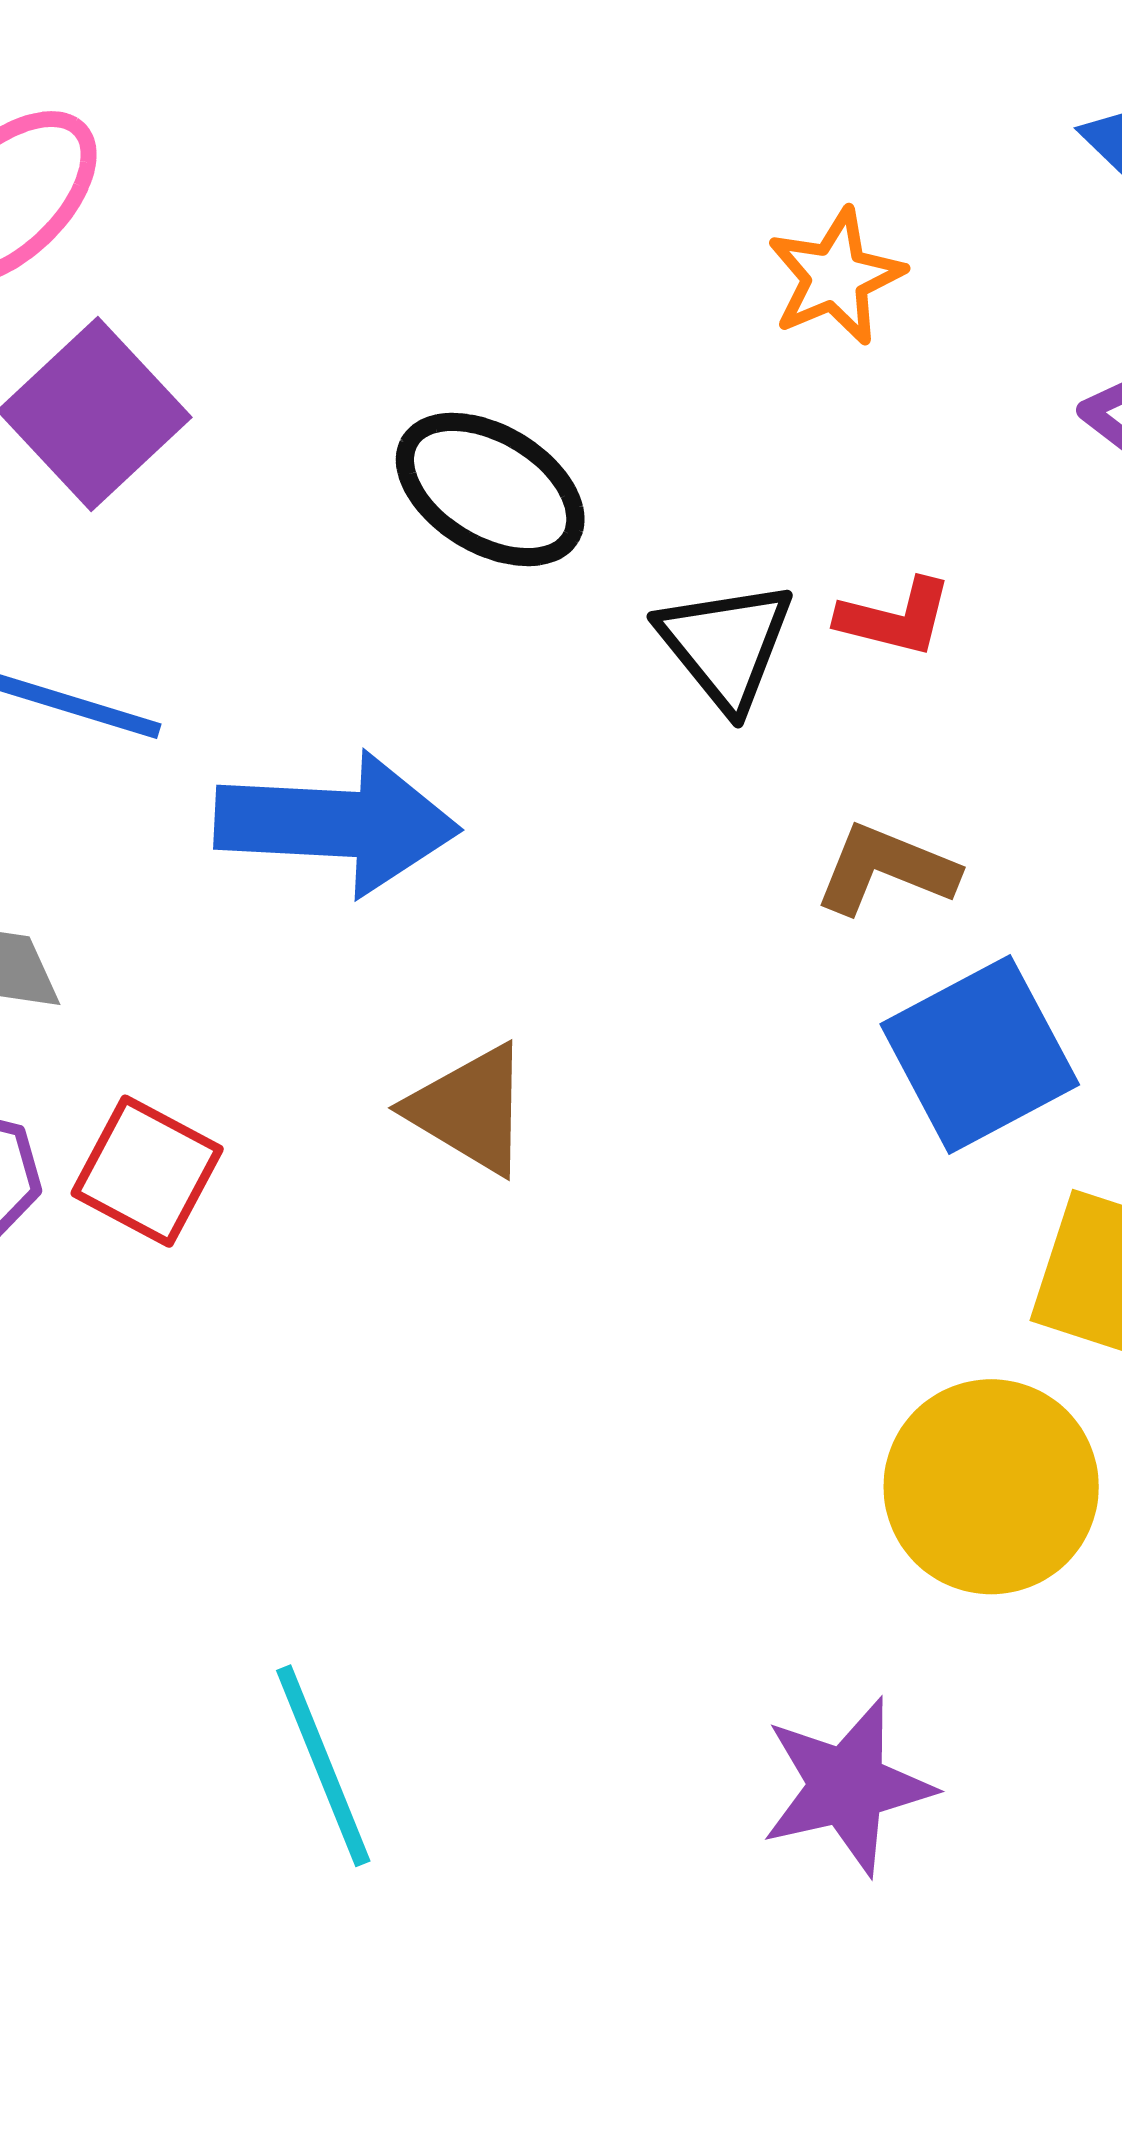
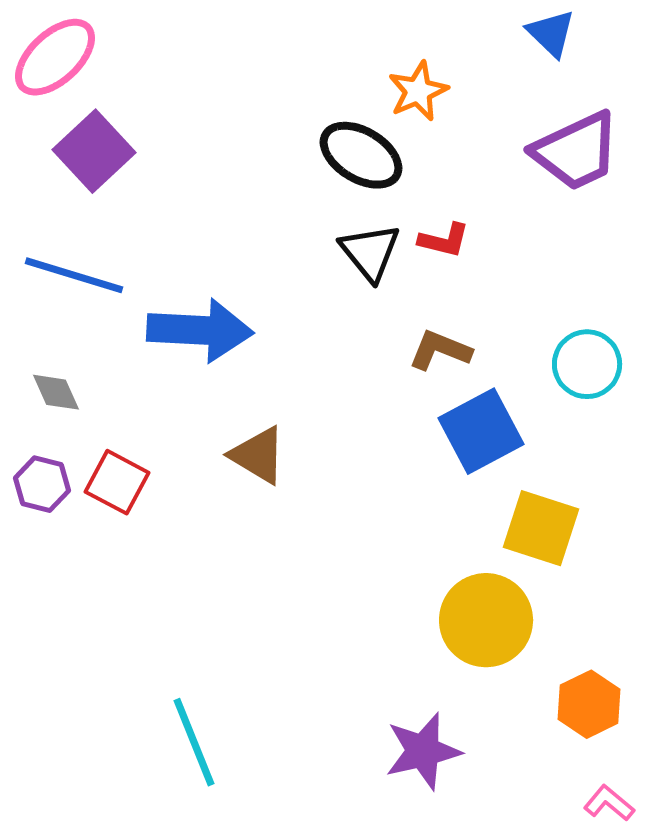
black ellipse: (490, 489) -> (361, 155), moved

